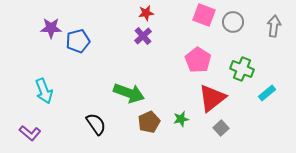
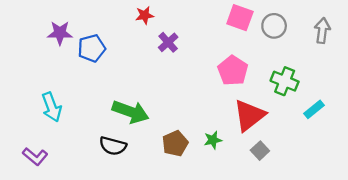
red star: (146, 13) -> (145, 15), moved
green arrow: (129, 93) -> (130, 112), moved
black semicircle: (96, 124) -> (113, 146), turned 140

